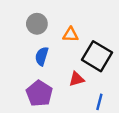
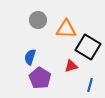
orange triangle: (71, 35) -> (66, 29), size x1.5
blue semicircle: (42, 56) -> (30, 57), moved

